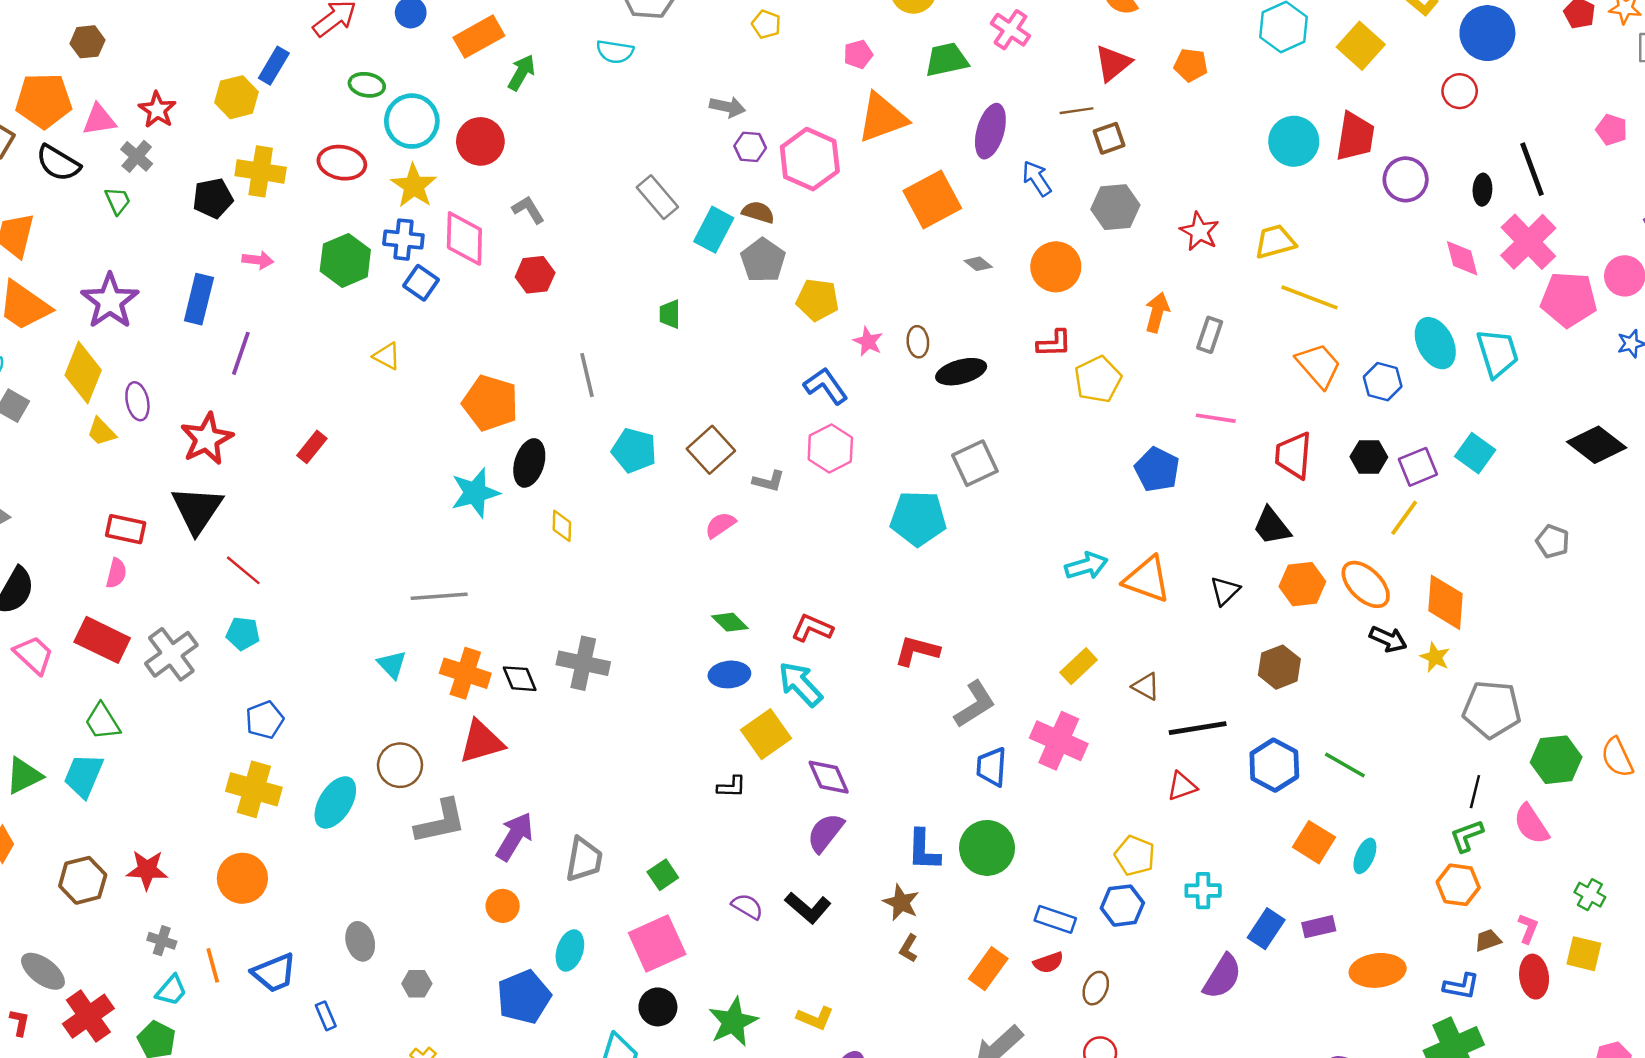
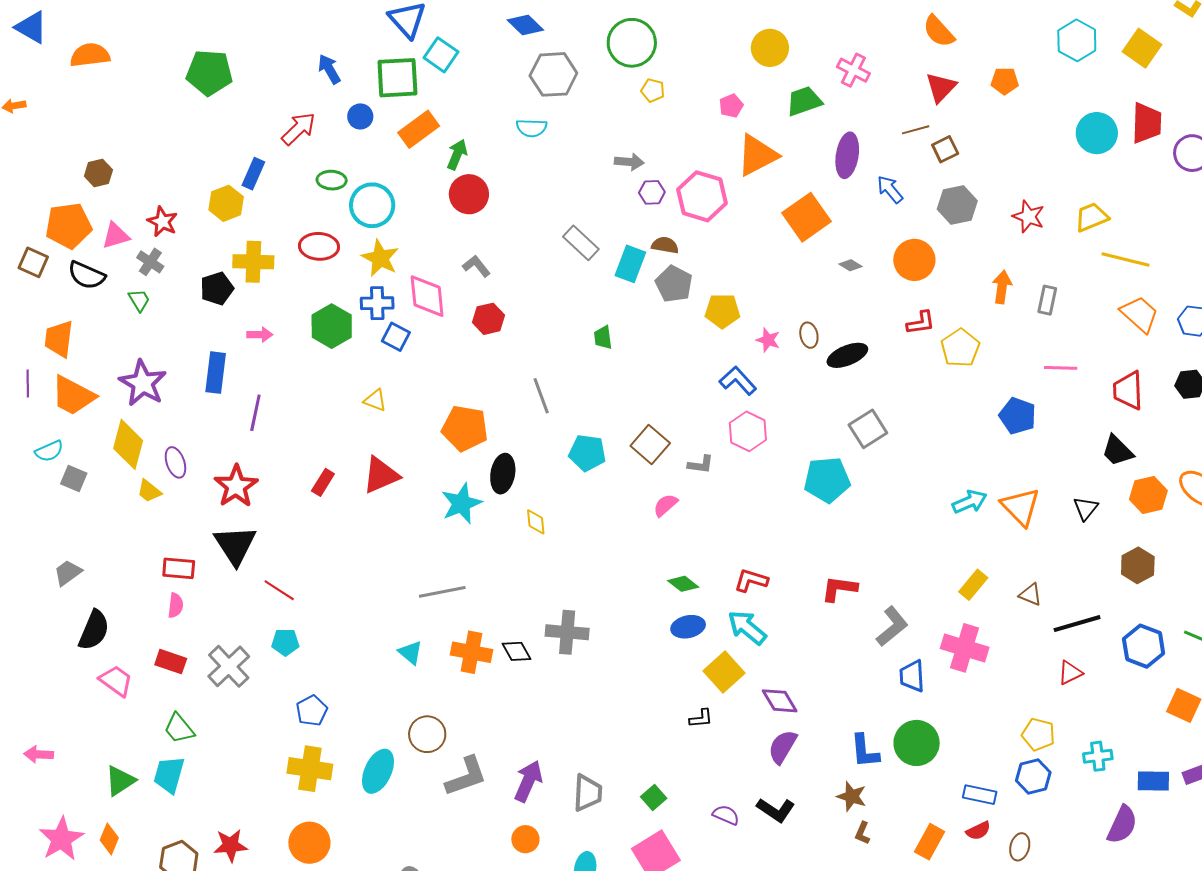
red circle: (480, 141) -> (469, 194), moved
orange triangle: (1147, 579) -> (1021, 507), turned 33
red rectangle: (102, 640) -> (171, 662), size x0.7
red triangle: (482, 742) -> (381, 475), moved
blue rectangle: (1266, 929) -> (1153, 781), turned 64

